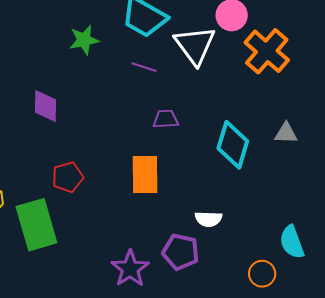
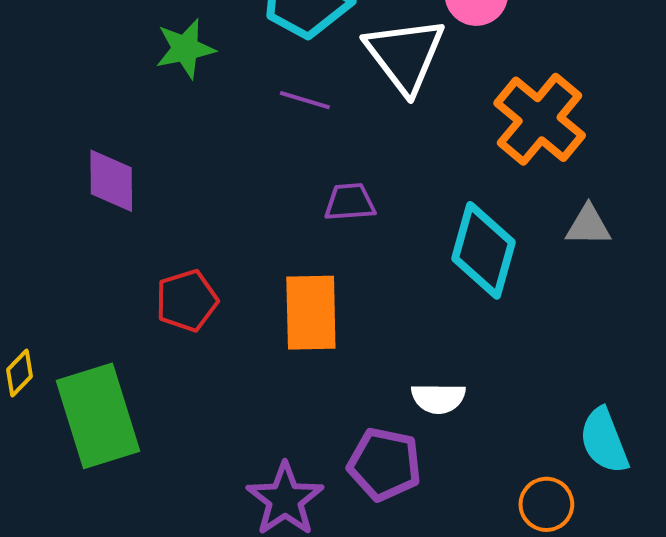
orange cross: (267, 51) -> (540, 119), moved
red pentagon: (68, 177) -> (187, 301), moved

